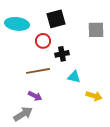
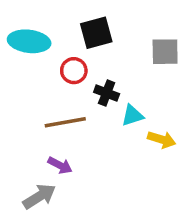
black cross: (62, 54) -> (107, 93), turned 32
cyan triangle: (74, 77) -> (132, 115), moved, turned -32
yellow arrow: (94, 96) -> (162, 140), moved

